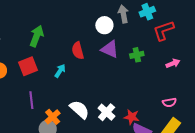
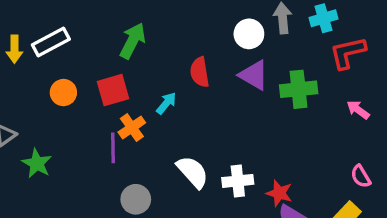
green cross: (137, 55) -> (299, 89), size x1.5
pink arrow: (173, 63) -> (358, 110), turned -128
pink semicircle: (169, 102) -> (361, 176), moved, turned 64
white cross: (107, 112) -> (238, 181), turned 36
orange cross: (53, 117) -> (132, 127), moved

